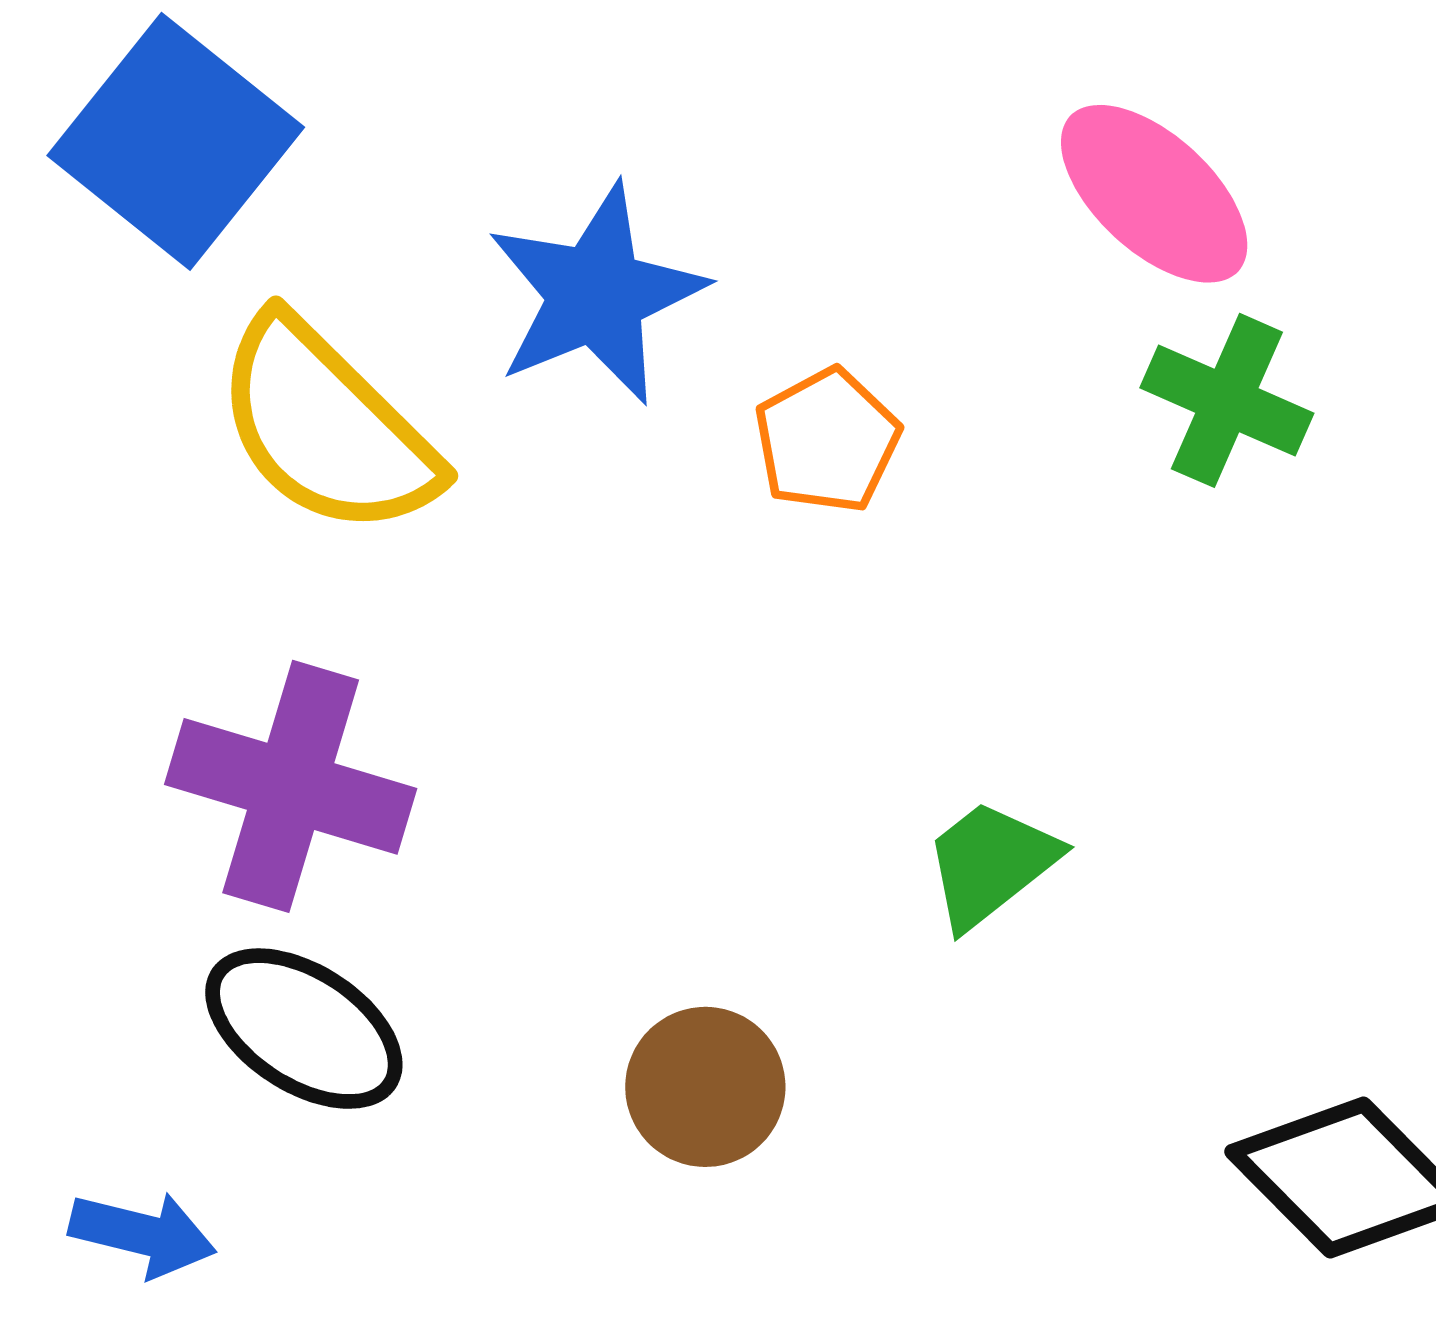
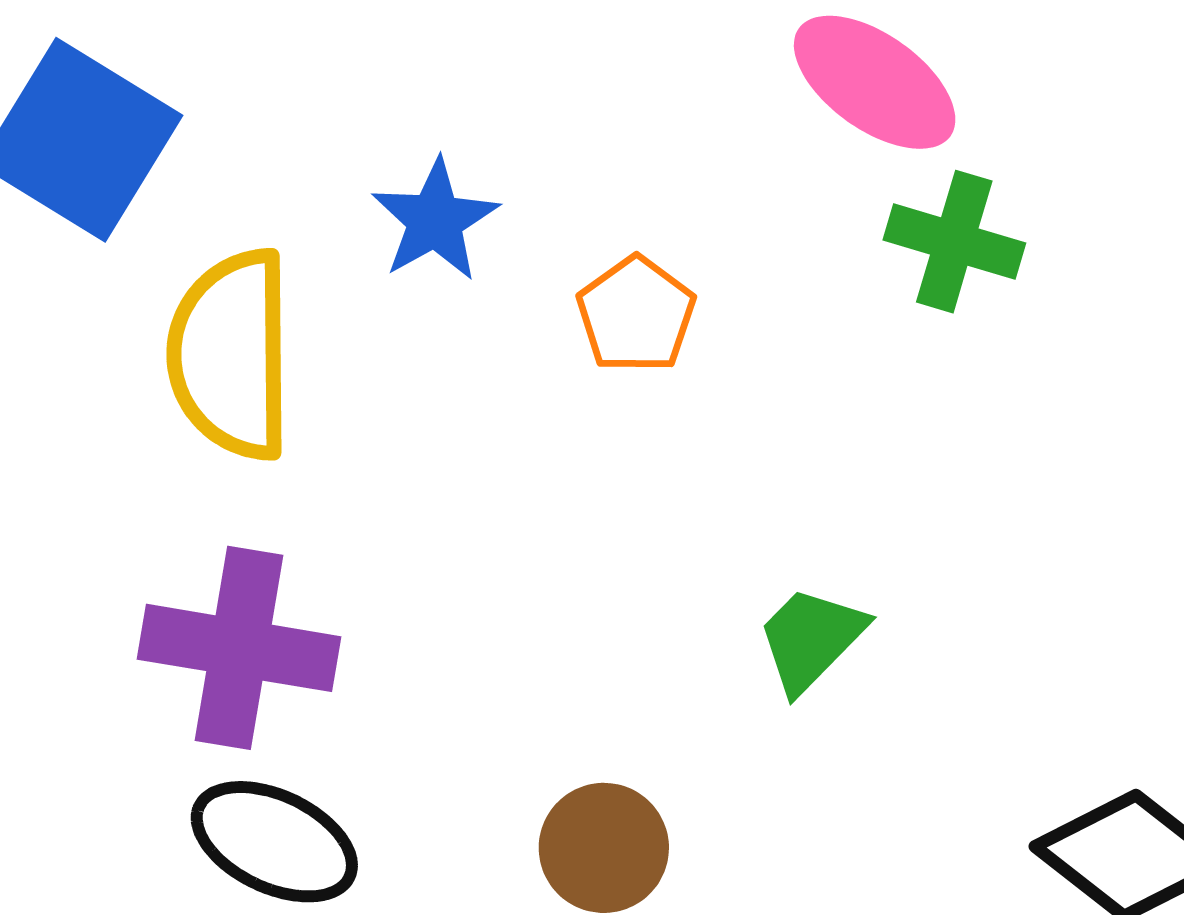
blue star: (596, 294) -> (435, 220), size x0.7
yellow semicircle: (326, 427) -> (231, 355), turned 52

